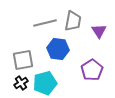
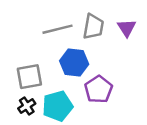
purple triangle: (99, 31) -> (127, 28), moved
purple pentagon: (92, 70) -> (98, 89), moved

